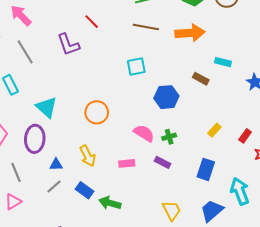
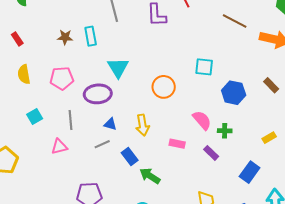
cyan square: (136, 66) -> (204, 67), moved
purple ellipse: (35, 139) -> (98, 94), turned 64

